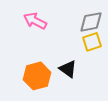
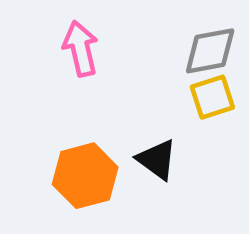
pink arrow: (35, 21) -> (81, 49), turned 50

